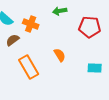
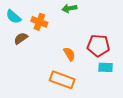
red pentagon: (90, 27) -> (98, 46), moved
orange rectangle: (29, 67) -> (62, 80), moved, turned -40

